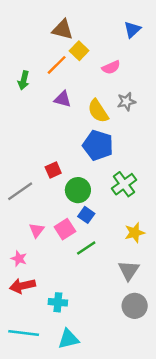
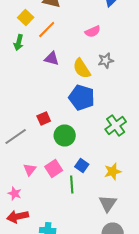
yellow square: (79, 51) -> (26, 18), moved
green cross: (124, 184) -> (116, 126), moved
blue square: (86, 215) -> (82, 166), moved
green line: (86, 248) -> (72, 184), turned -60

